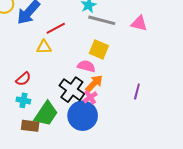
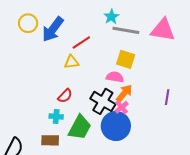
pink triangle: (139, 23) -> (163, 30), size x1.5
red semicircle: (23, 79) -> (65, 96), moved
brown rectangle: (30, 126) -> (50, 140), moved

